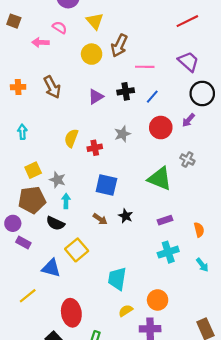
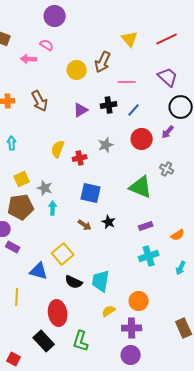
yellow triangle: (95, 21) -> (130, 39), moved
black semicircle: (55, 223) -> (74, 282), moved
orange semicircle: (199, 230) -> (178, 235), turned 72
cyan arrow: (202, 265) -> (181, 268), turned 64
yellow line: (28, 296) -> (17, 297), turned -48

